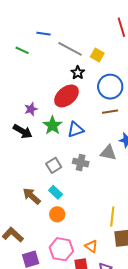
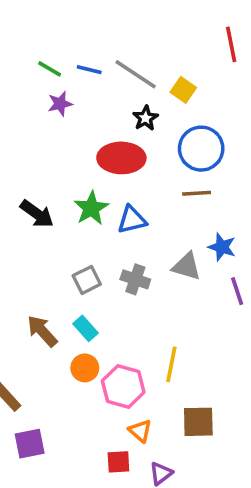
blue line: (44, 34) -> (89, 70), moved
red ellipse: (67, 96) -> (121, 158), turned 35
purple star: (31, 109) -> (60, 104), moved
yellow line: (112, 217) -> (171, 364), moved
pink hexagon: (61, 249) -> (123, 387), moved

